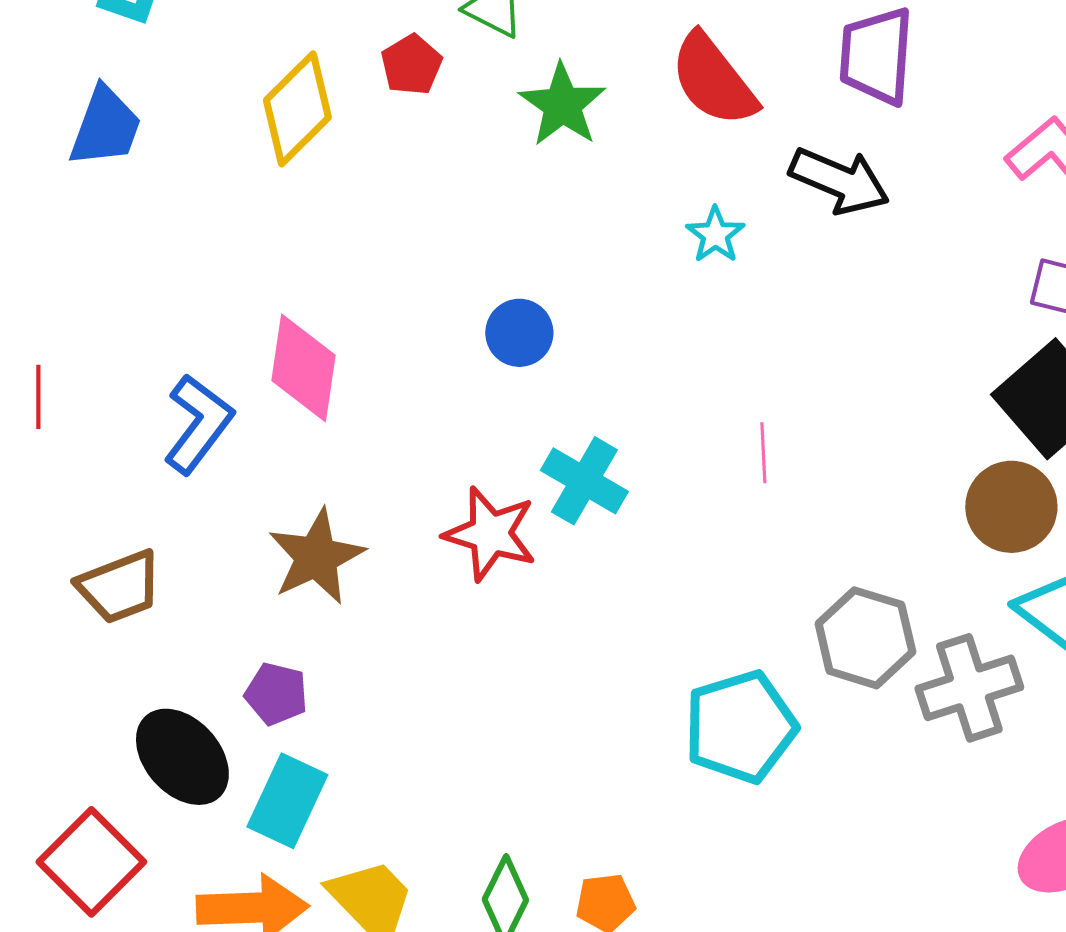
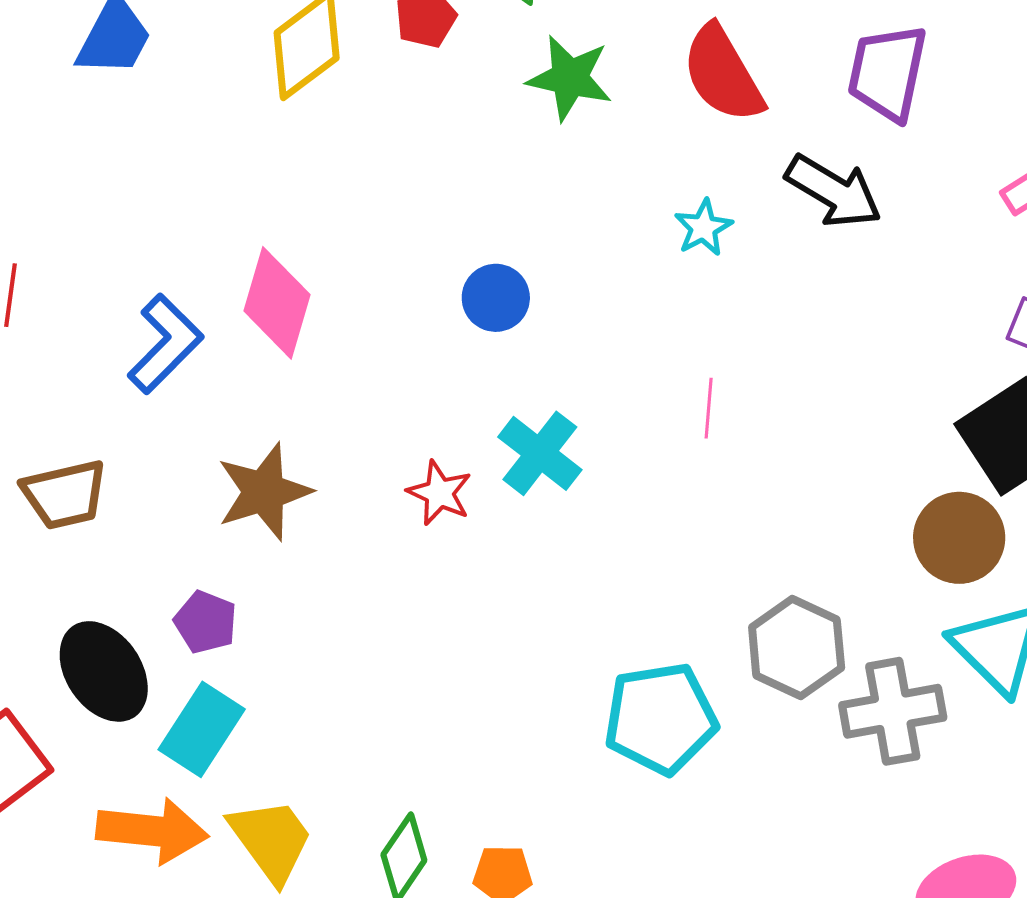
green star: (562, 105) -> (570, 78), turned -30
pink line: (763, 453) -> (709, 408), moved
red star: (490, 534) -> (439, 493), size x0.7

